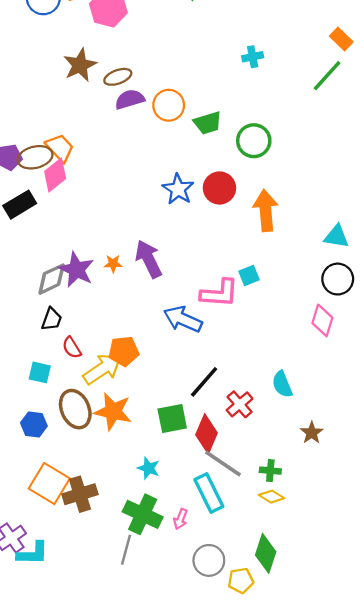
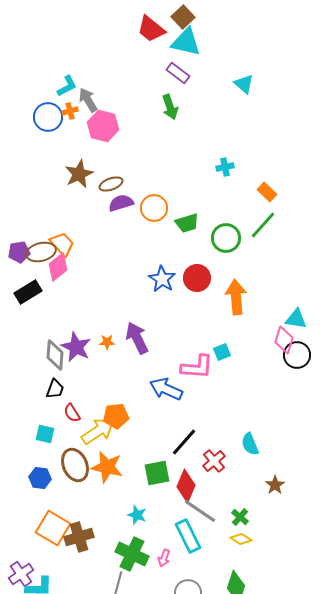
orange rectangle: (341, 39) -> (267, 192), moved
green line: (327, 76) -> (263, 225), moved
gray diamond: (52, 279) -> (55, 355), turned -60
pink diamond: (322, 320) -> (284, 340), moved
green cross: (270, 471) -> (240, 517), turned 36

